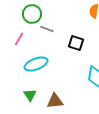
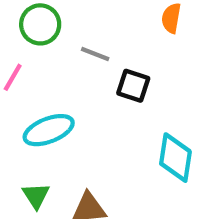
gray line: (47, 29) -> (95, 54), moved

